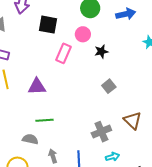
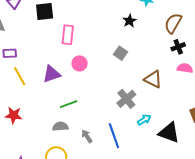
pink circle: (83, 34) -> (80, 63), moved
black star: (101, 51) -> (129, 21), moved

